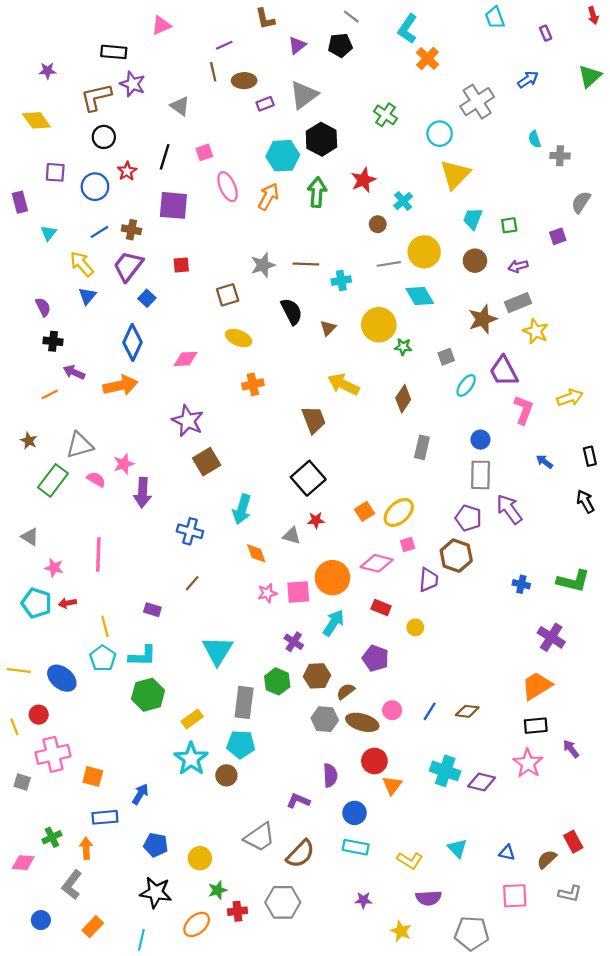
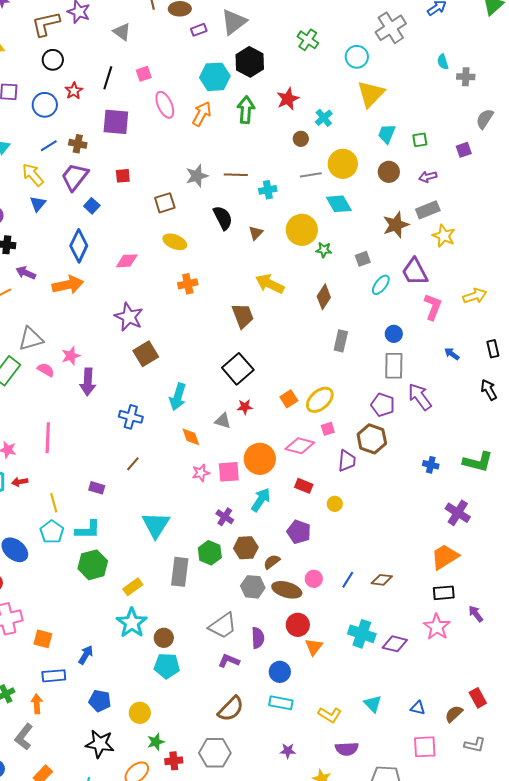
cyan pentagon: (241, 744) -> (167, 666), moved
gray trapezoid: (260, 837) -> (223, 626), moved

